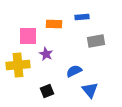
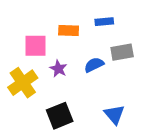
yellow cross: (18, 65) -> (23, 83), turned -30
blue semicircle: (74, 71) -> (94, 65), moved
black square: (47, 91) -> (60, 116), size x1.5

